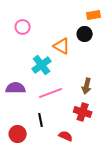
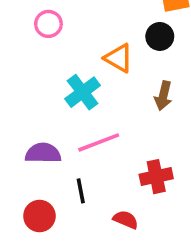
brown arrow: (87, 86) -> (163, 96), moved
purple semicircle: (16, 88) -> (43, 153), moved
red cross: (83, 112) -> (156, 177), turned -30

